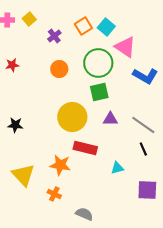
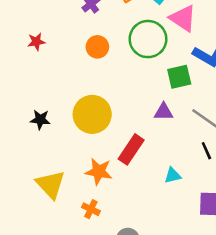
green square: (99, 92) -> (179, 77), moved
yellow circle: (72, 117) -> (92, 114), moved
red rectangle: (85, 148) -> (131, 149), turned -70

